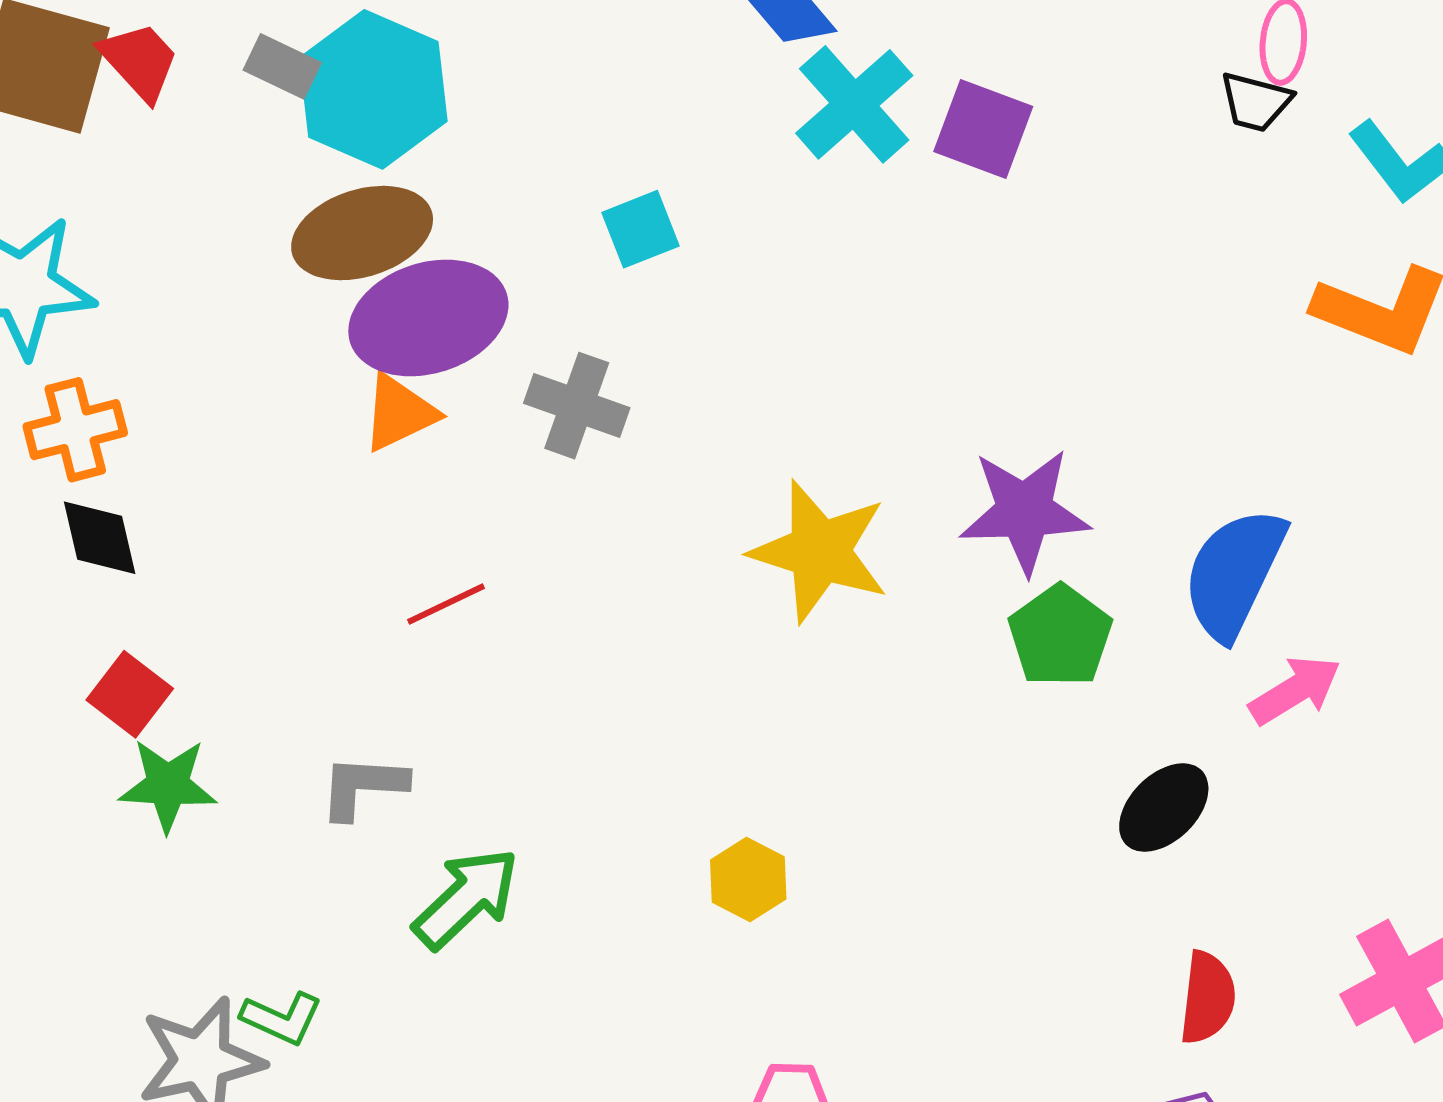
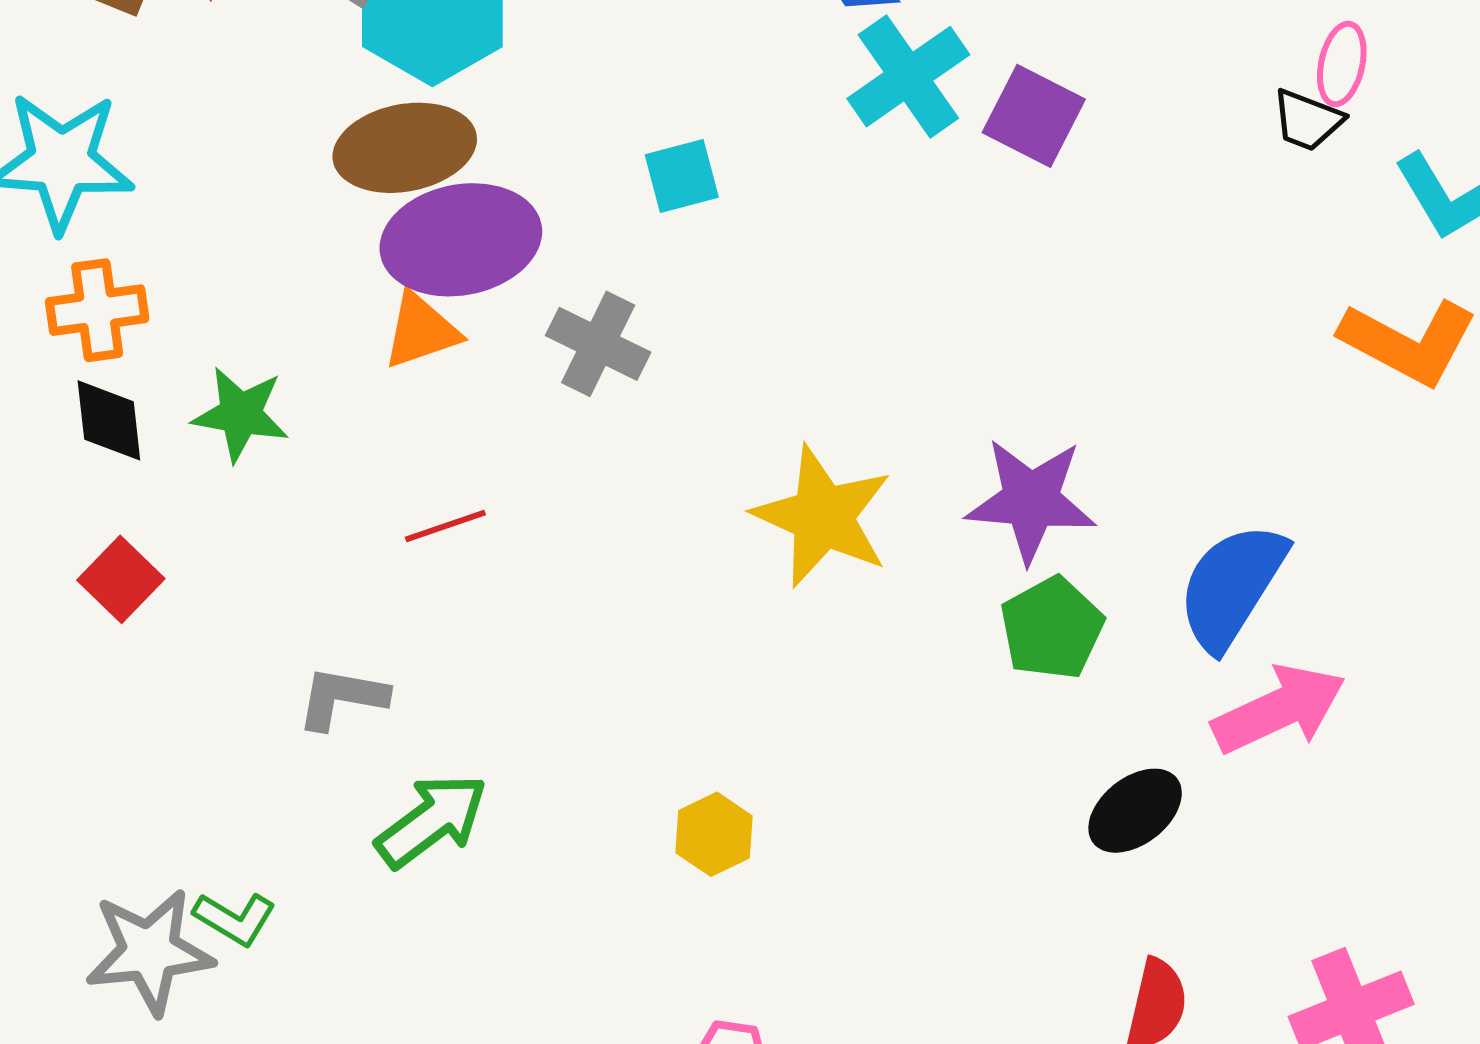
pink arrow: (1295, 690) -> (1279, 709), size x1.4
green star: (168, 785) -> (241, 414), moved

